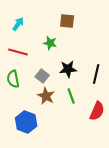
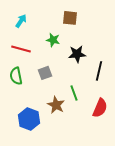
black star: (68, 69) -> (77, 54), moved
gray square: (42, 76) -> (45, 73), turned 32
brown star: (46, 96) -> (56, 105), moved

